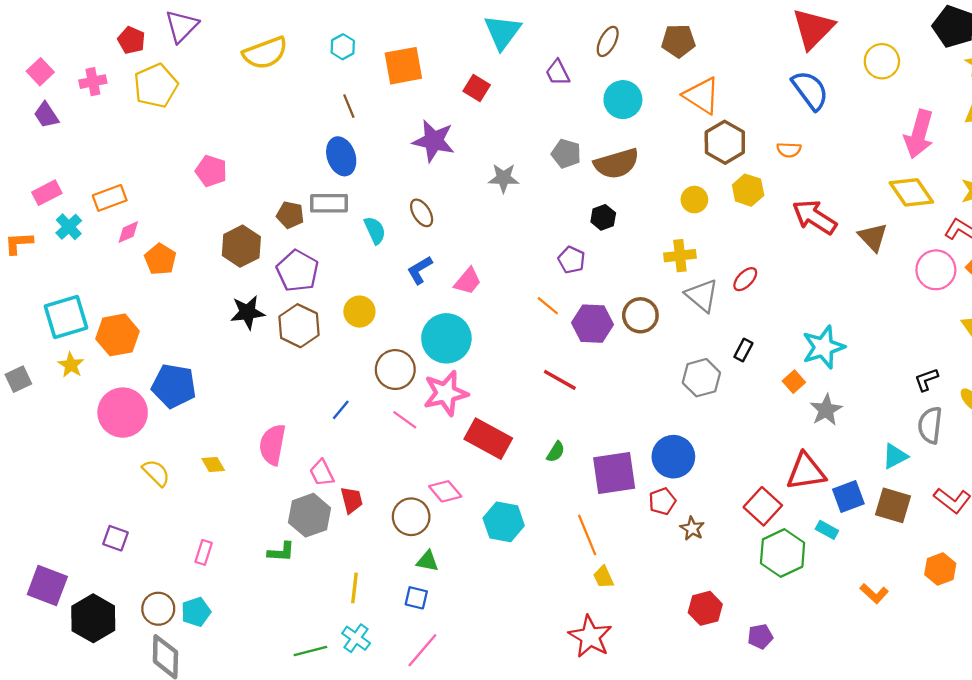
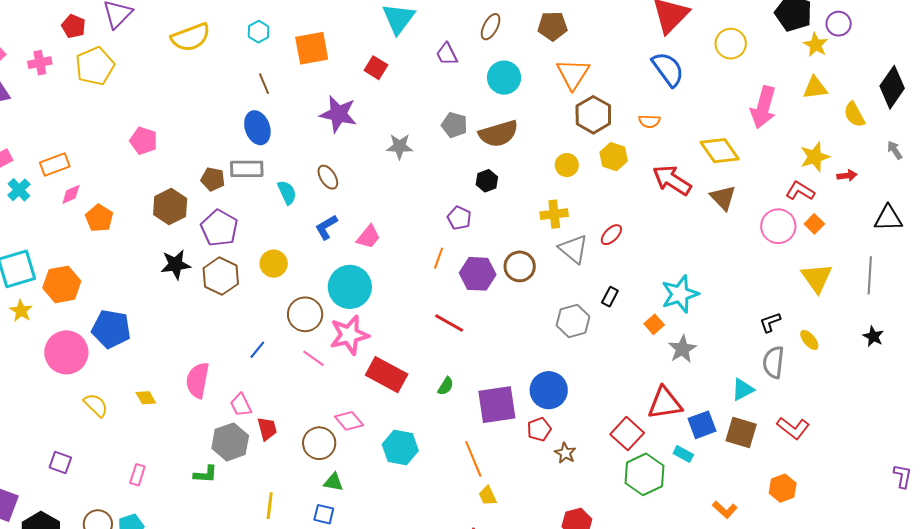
orange triangle: (702, 96) -> (573, 74), turned 30
yellow diamond: (911, 192) -> (720, 151), moved
orange line: (548, 306) -> (439, 258), turned 70

